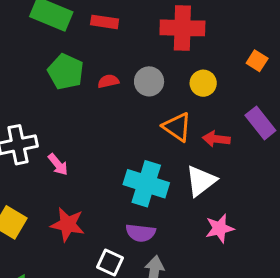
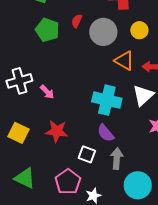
red semicircle: (108, 81) -> (77, 21), moved, turned -48
gray circle: (149, 81) -> (103, 32), size x1.4
purple semicircle: (141, 233) -> (106, 133), turned 48

